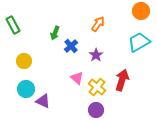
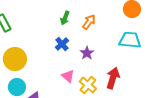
green arrow: (55, 33) -> (65, 18), moved
cyan trapezoid: (139, 42) -> (130, 40), turned 35
yellow circle: (24, 61) -> (15, 59), size x1.5

